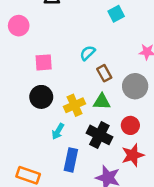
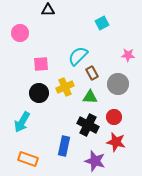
cyan semicircle: (88, 53) -> (78, 56), size x1.5
yellow cross: (75, 105) -> (65, 87), moved
cyan arrow: (58, 131) -> (22, 122), moved, size x1.5
red star: (133, 155) -> (116, 142), turned 30

